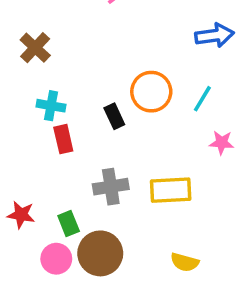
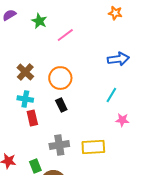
brown cross: (35, 48) -> (25, 72), moved
orange circle: (151, 92) -> (60, 78), moved

